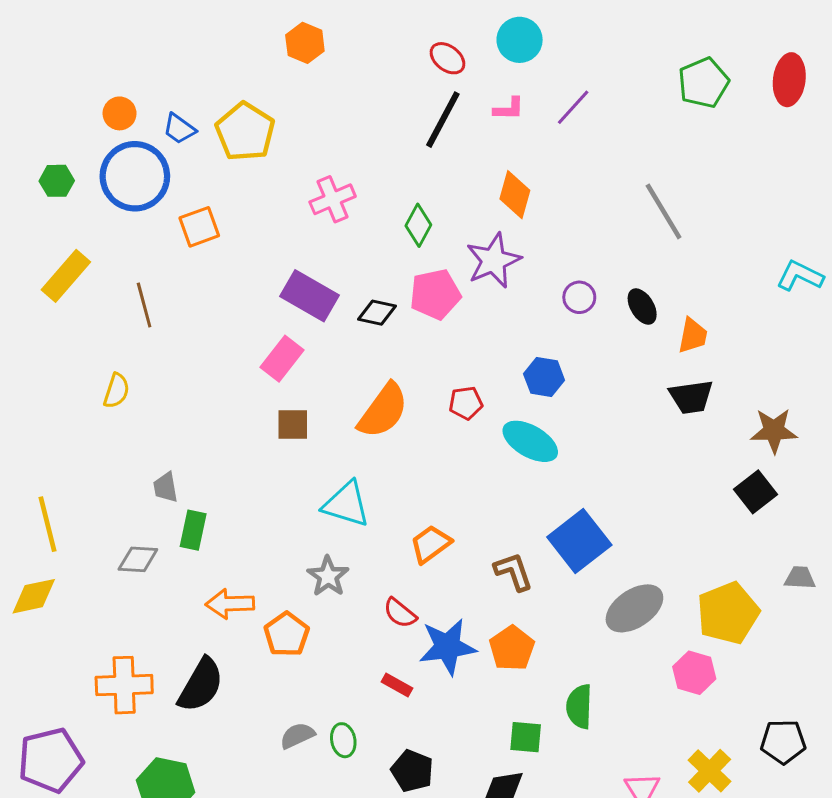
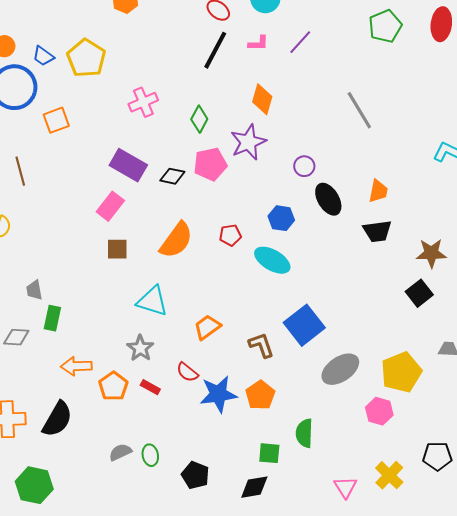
black ellipse: (642, 306) -> (328, 199), moved, size x1.4
red rectangle: (397, 685) -> (150, 387), moved

